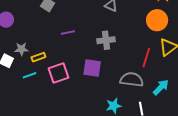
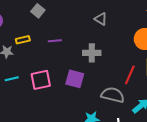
yellow rectangle: (38, 57) -> (23, 40), moved

